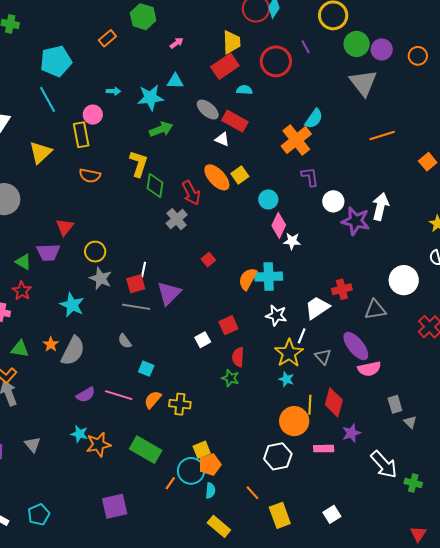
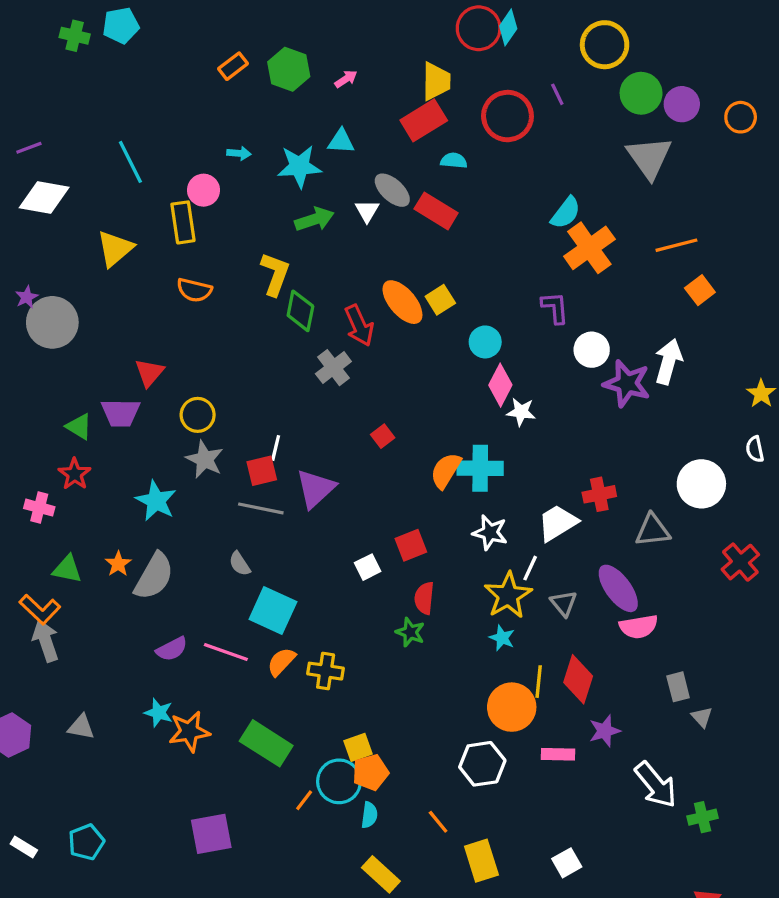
green hexagon: (143, 17) -> (289, 69), moved
cyan pentagon: (56, 61) -> (121, 25), moved, size x0.7
white triangle: (222, 139) -> (367, 211), moved, turned 35
orange cross: (296, 140) -> (589, 248), moved
orange square: (428, 162) -> (700, 290), moved
cyan square: (146, 369) -> (273, 611), size x1.8
gray triangle: (33, 445) -> (81, 727), turned -42
green cross: (413, 483) -> (703, 817), turned -30

